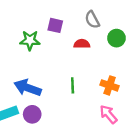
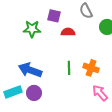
red semicircle: (82, 44) -> (68, 32), moved
orange cross: (110, 85) -> (91, 68), moved

